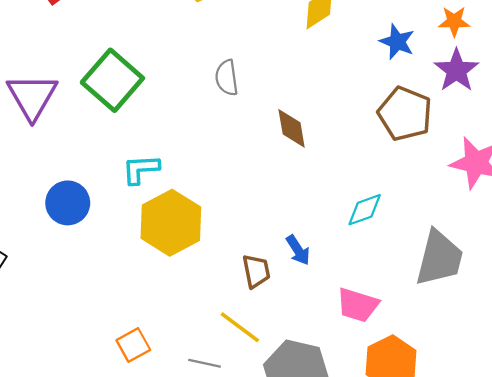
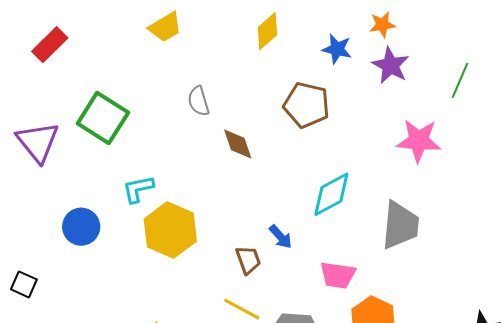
brown pentagon: (405, 114) -> (307, 105), moved
brown diamond: (292, 128) -> (238, 144), moved
cyan diamond: (365, 210) -> (331, 194), size x1.4

